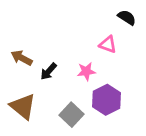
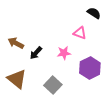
purple hexagon: (107, 100) -> (90, 68), moved

